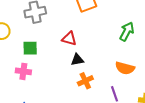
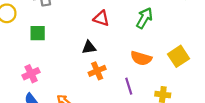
red triangle: (69, 39) -> (101, 18), moved
pink cross: (23, 71) -> (31, 74), moved, turned -35

